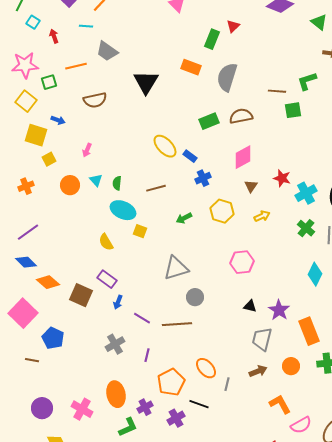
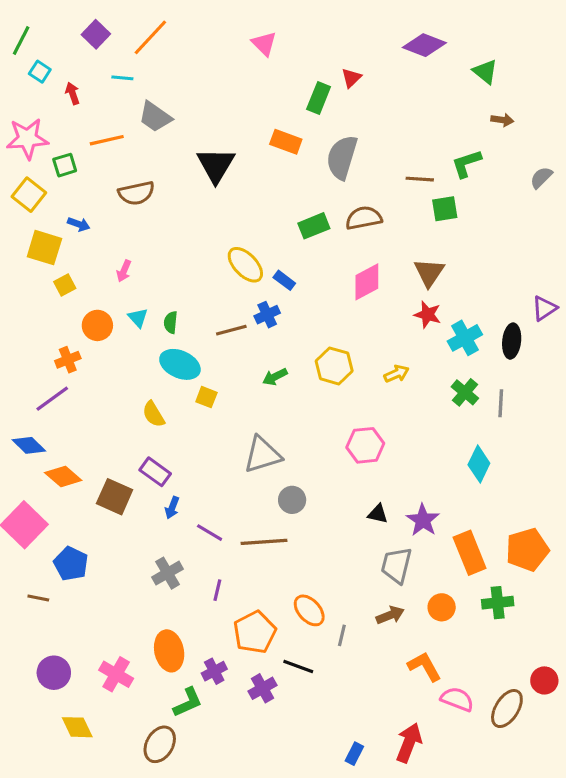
blue cross: (203, 178) -> (267, 315), moved
orange cross: (26, 186) -> (68, 360), moved
brown triangle: (251, 186) -> (429, 273), moved, size x1.5
purple line: (28, 232) -> (52, 399), moved
pink semicircle: (301, 425) -> (457, 699), turned -130

